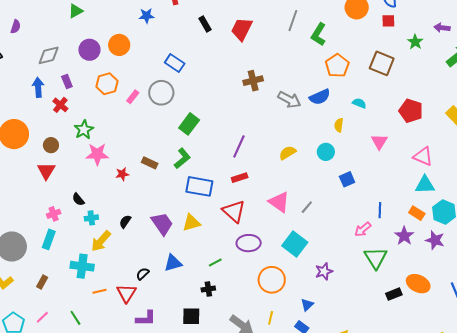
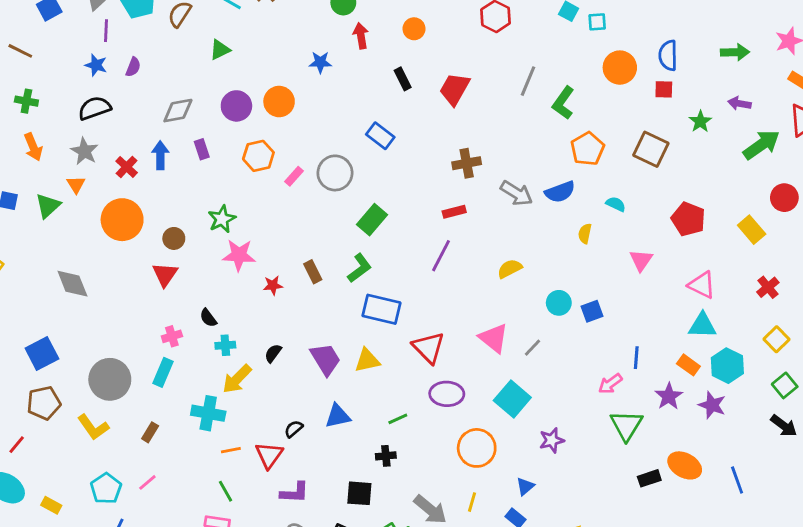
blue rectangle: (175, 63) -> (380, 136), moved
red cross: (60, 105) -> (127, 167), moved
cyan circle: (326, 152) -> (559, 303), moved
brown rectangle: (150, 163) -> (313, 272), turned 35
red rectangle: (240, 178) -> (454, 212), moved
green line: (75, 318) -> (225, 491), moved

